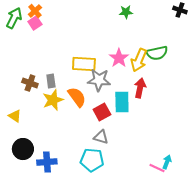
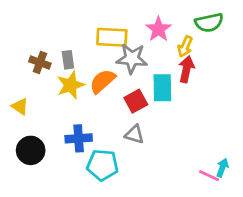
yellow arrow: (139, 60) -> (185, 47), moved, size x0.7
orange semicircle: (77, 97) -> (103, 81), turned -95
cyan pentagon: (92, 160) -> (103, 165), moved
blue cross: (47, 162) -> (79, 138), moved

